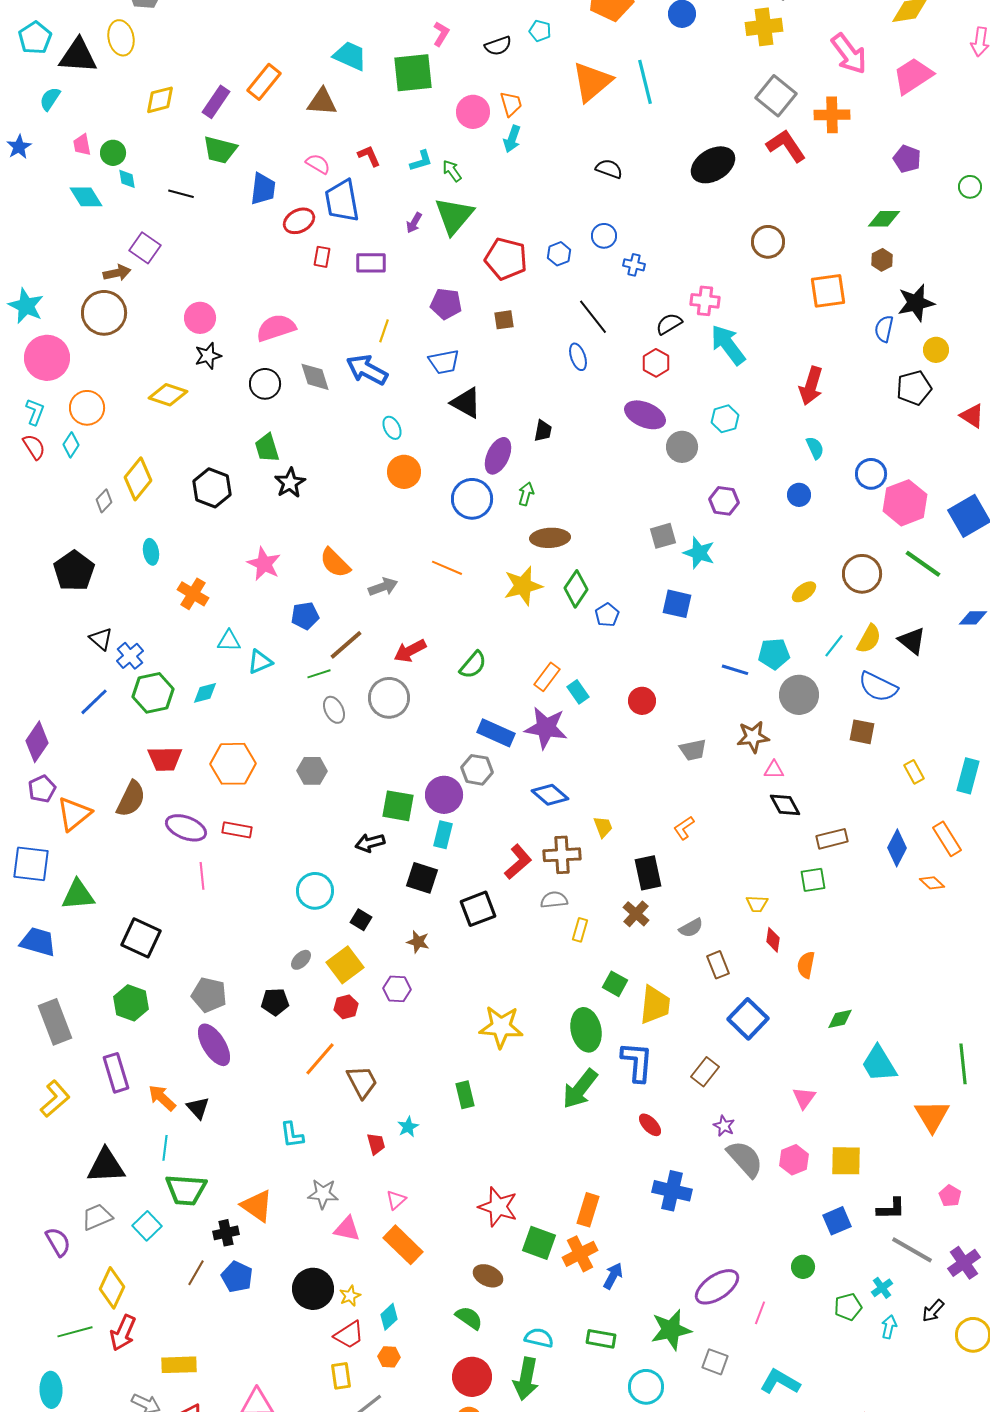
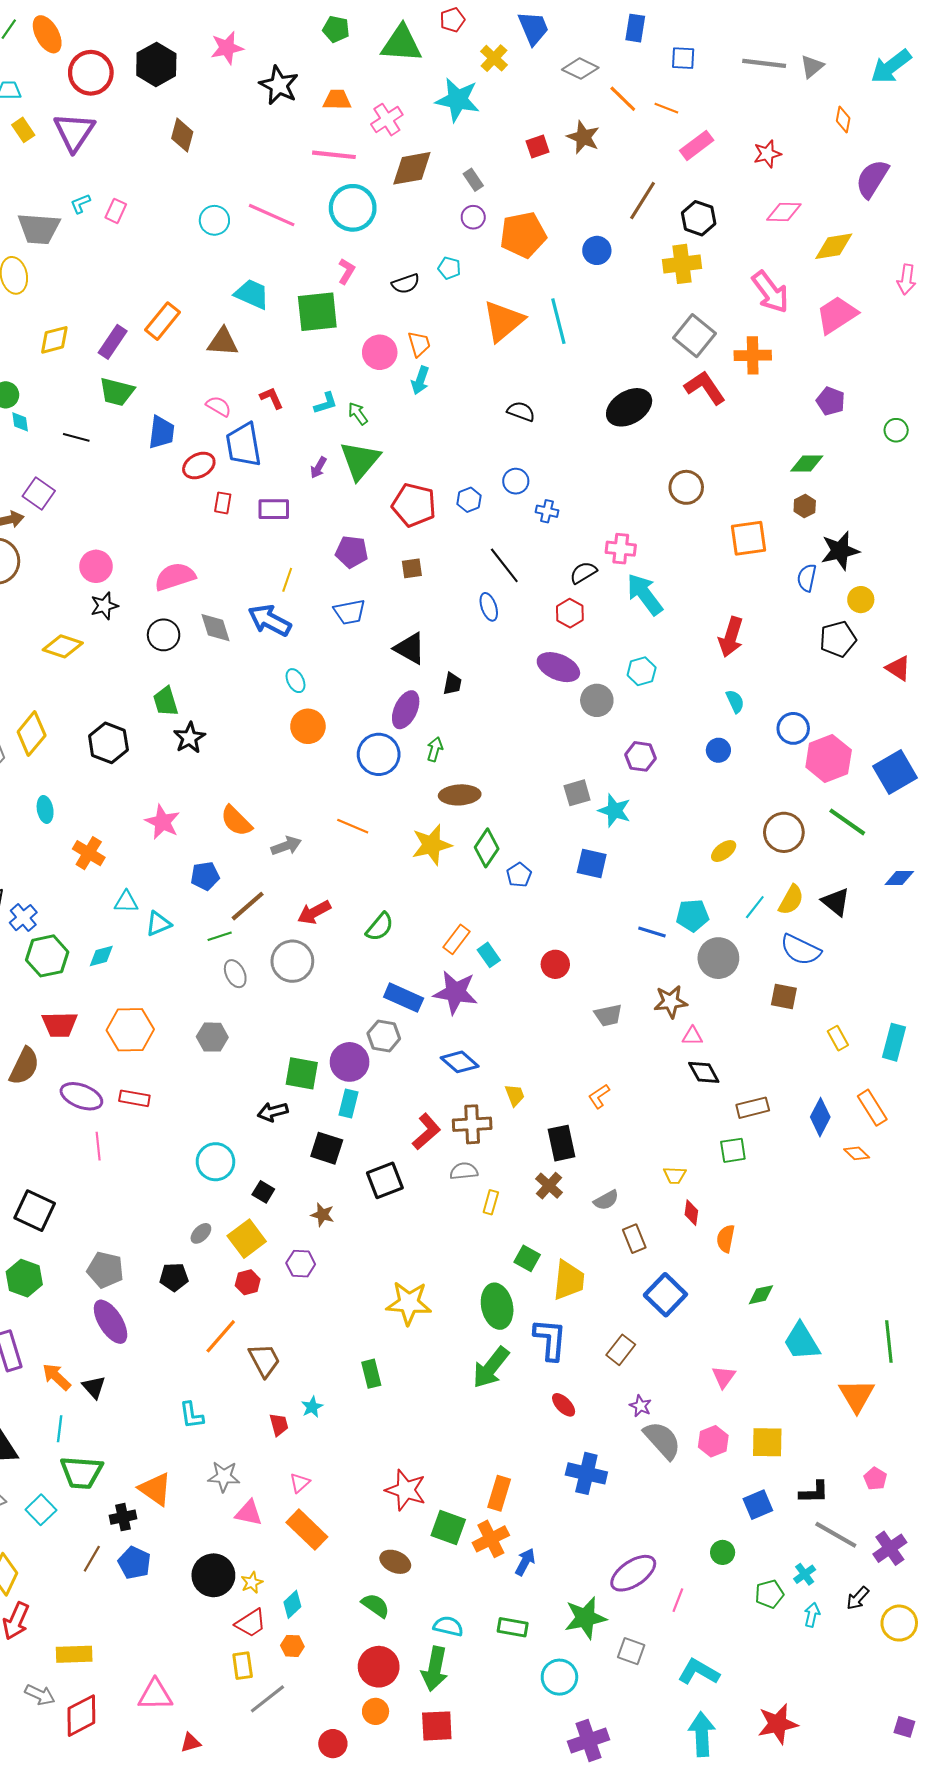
black triangle: (466, 403) -> (410, 648), moved

